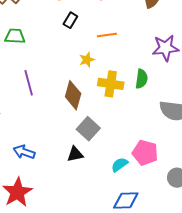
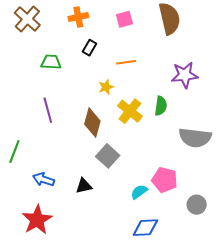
green trapezoid: (15, 36) -> (51, 62), moved
yellow cross: (111, 84) -> (130, 111), turned 30
black triangle: (75, 154) -> (84, 186), moved

